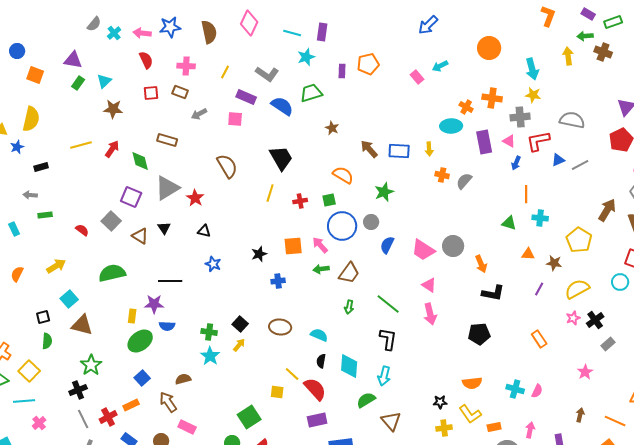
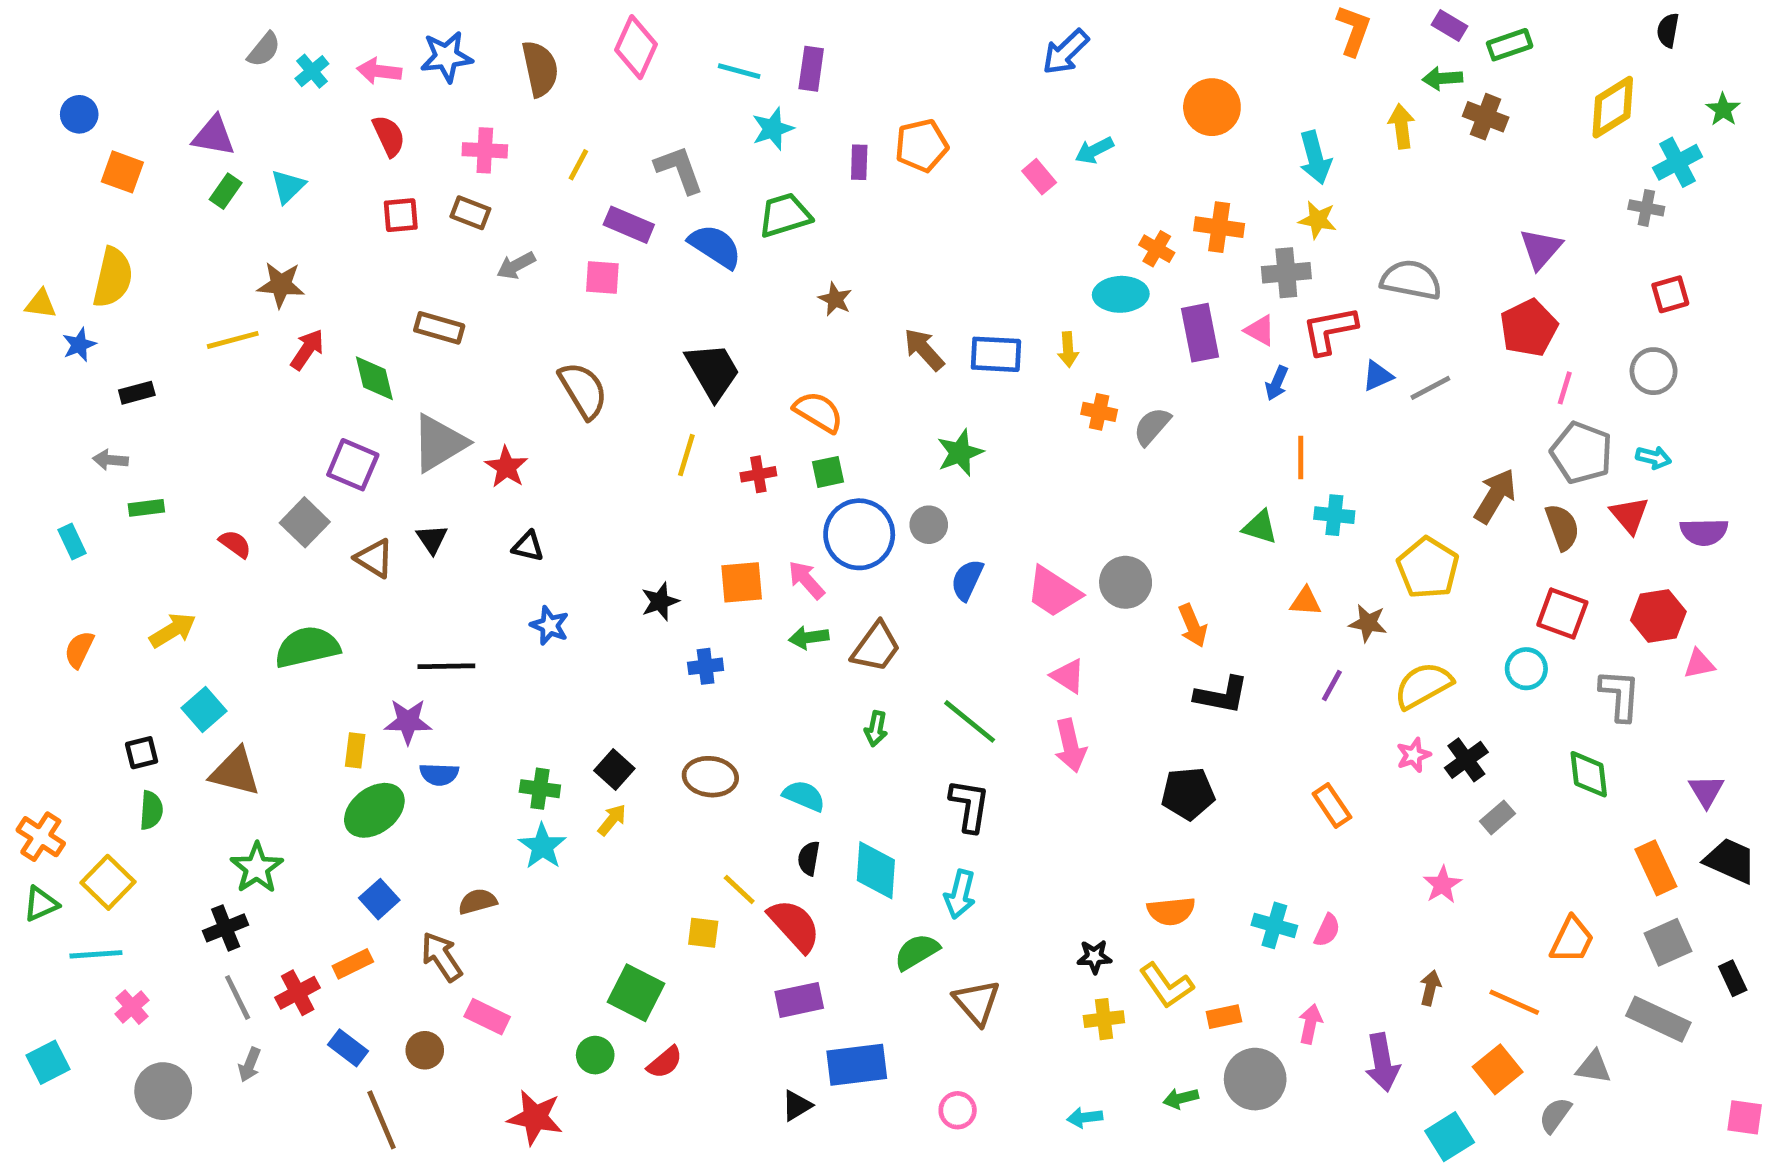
gray L-shape: (267, 74) -> (679, 170), turned -145
brown star: (113, 109) -> (281, 285), moved
orange semicircle: (343, 175) -> (818, 412), moved
green square: (249, 417) -> (636, 993), turned -30

